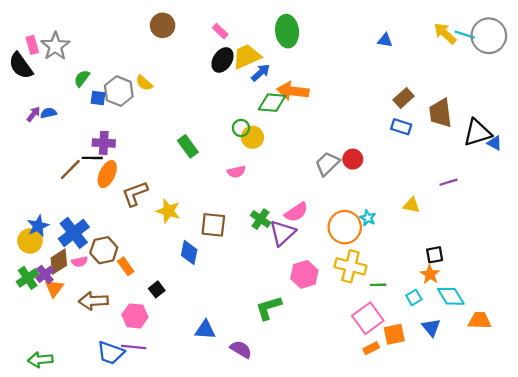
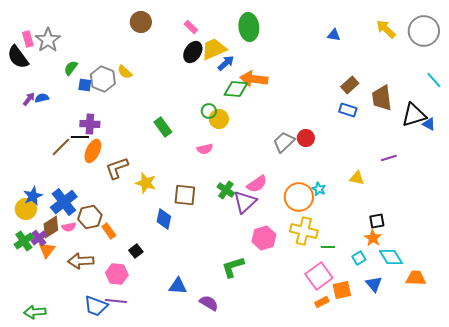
cyan line: (465, 35) -> (434, 80), moved, turned 30

